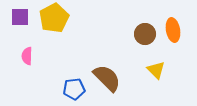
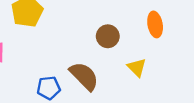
brown circle: (145, 34) -> (108, 36), moved

